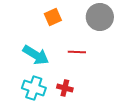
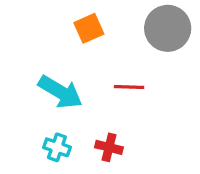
cyan cross: (34, 88) -> (57, 147), size x0.7

